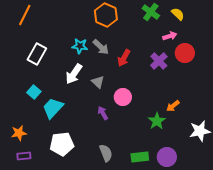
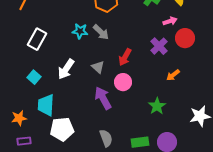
red arrow: (124, 58) -> (125, 57), moved
white arrow: (74, 74) -> (66, 69), moved
orange arrow: (173, 106) -> (173, 75), moved
cyan trapezoid: (53, 108) -> (46, 105), moved, turned -40
purple arrow: (103, 113) -> (103, 98), size x1.6

